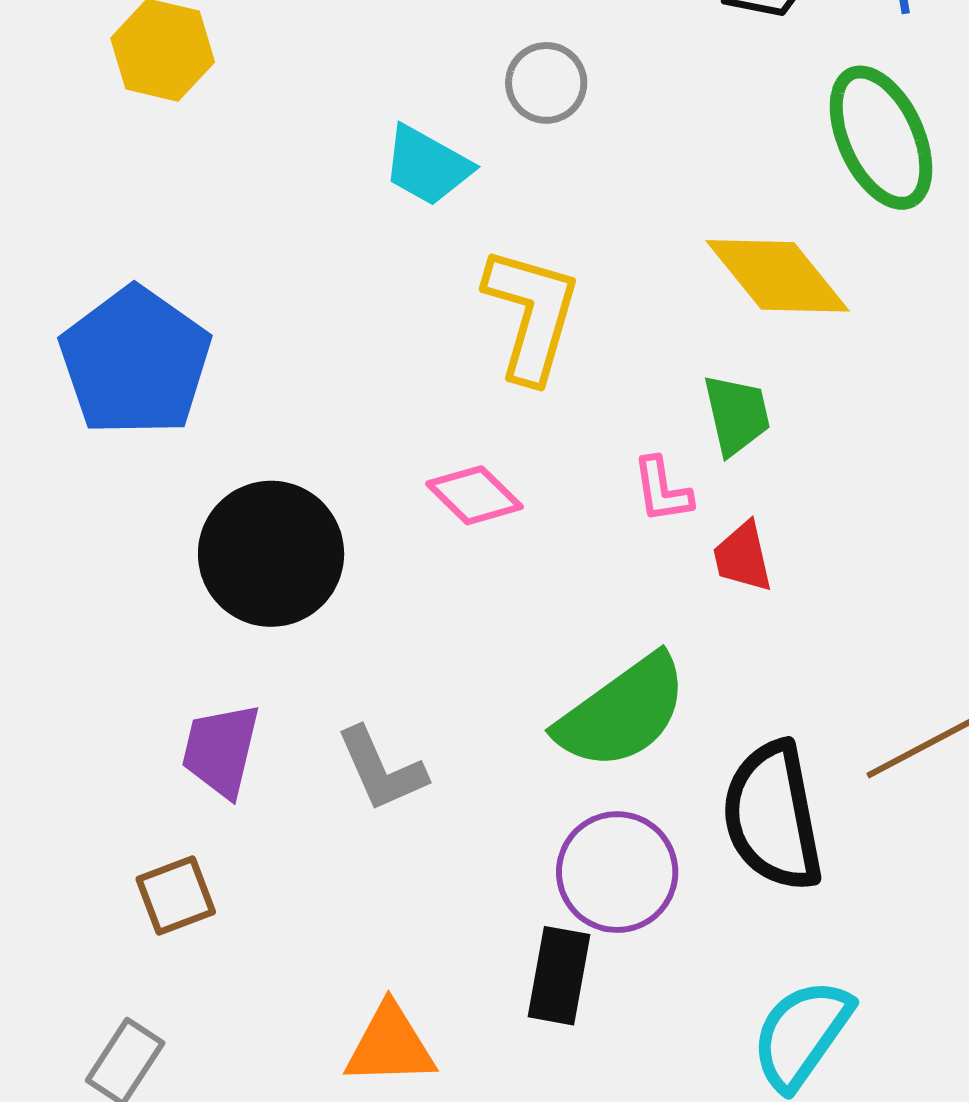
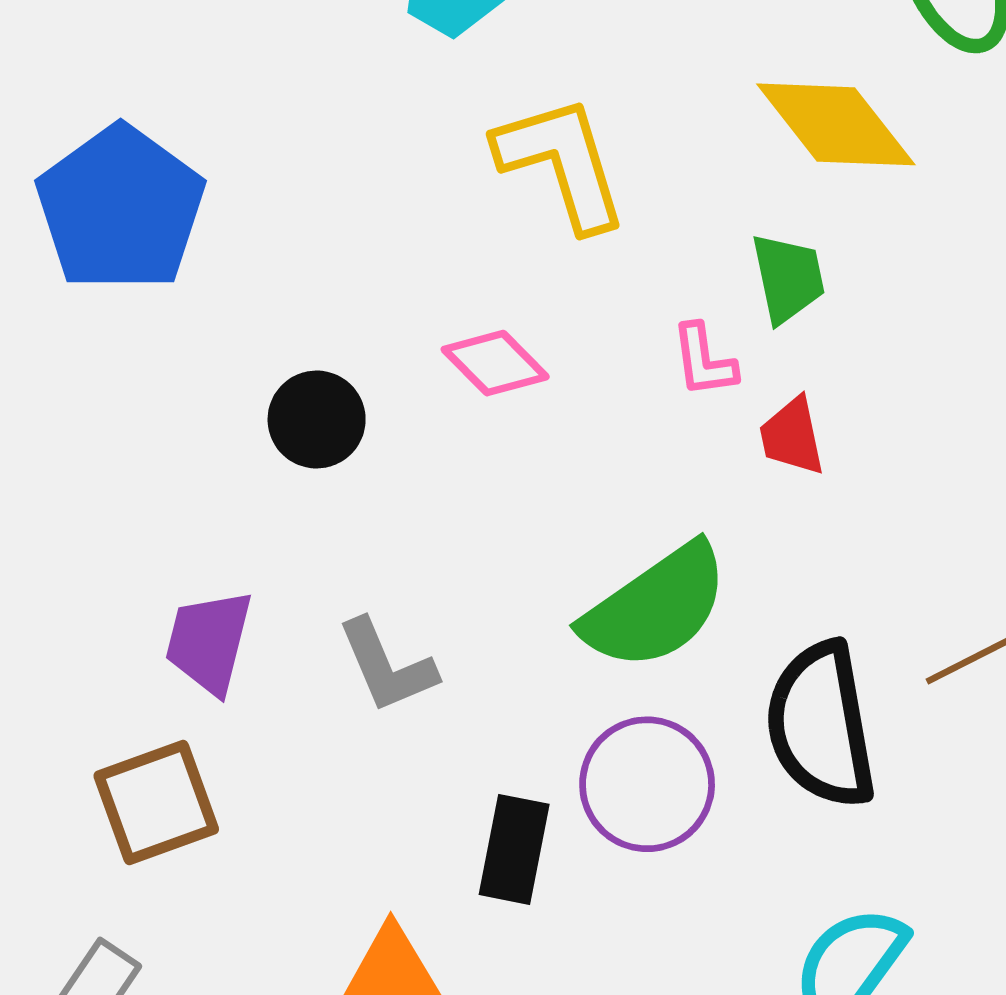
yellow L-shape: (531, 314) -> (562, 163), turned -34
black circle: (271, 554) -> (317, 420), moved, size x0.6
brown square: (176, 895) -> (156, 803), size x1.4
black rectangle: (559, 976) -> (514, 849), moved

